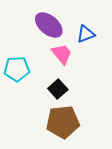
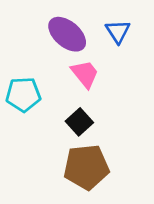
blue triangle: (86, 34) -> (118, 31), moved, turned -42

